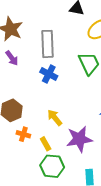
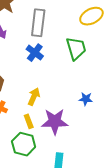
yellow arrow: (55, 118) -> (34, 97), turned 54
yellow rectangle: (46, 144) -> (29, 121), moved

